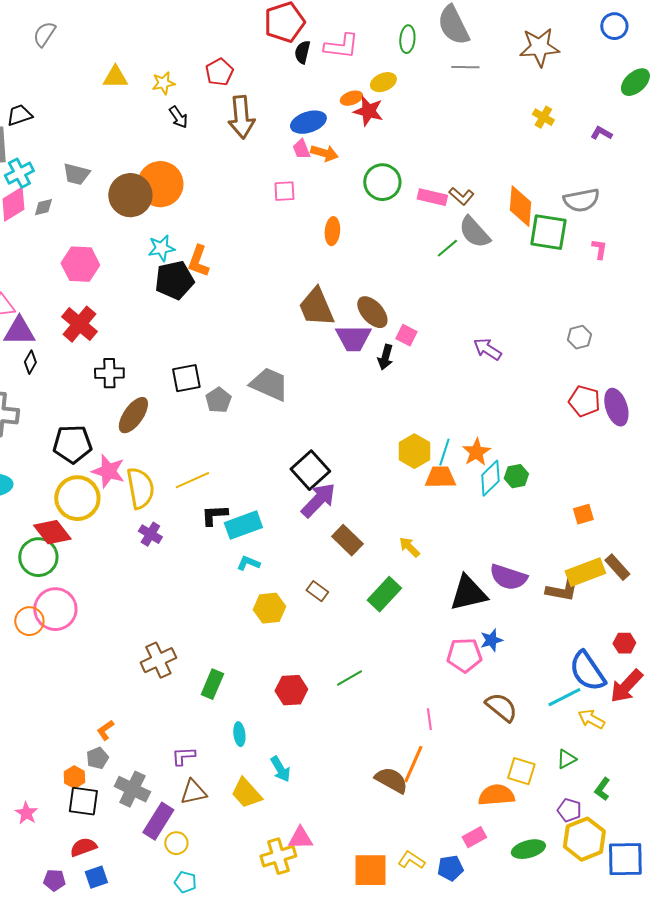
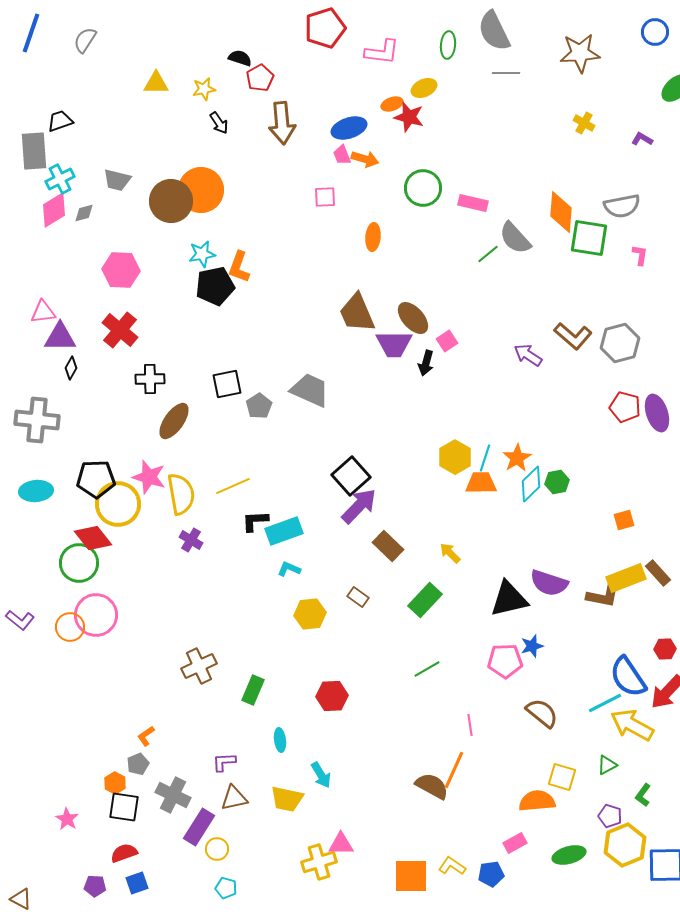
black semicircle: (302, 52) -> (240, 58), moved, turned 95
brown L-shape: (461, 196) -> (573, 336), moved, size x1.5
pink square: (406, 335) -> (447, 341), turned 30
gray hexagon: (579, 337) -> (620, 343), size x1.6
black pentagon: (72, 444) -> (96, 479), moved
green line: (349, 678) -> (427, 669), moved
yellow arrow: (591, 719) -> (632, 725), size x1.6
yellow trapezoid: (246, 793) -> (287, 799), turned -36

